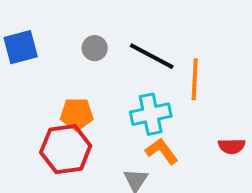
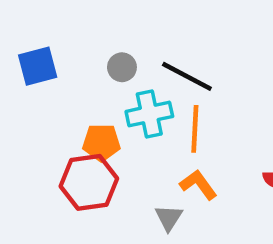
orange line: (195, 79) -> (195, 129), moved
cyan cross: (151, 114) -> (149, 114), moved

